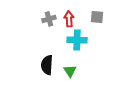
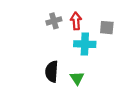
gray square: (97, 17) -> (107, 28), moved

